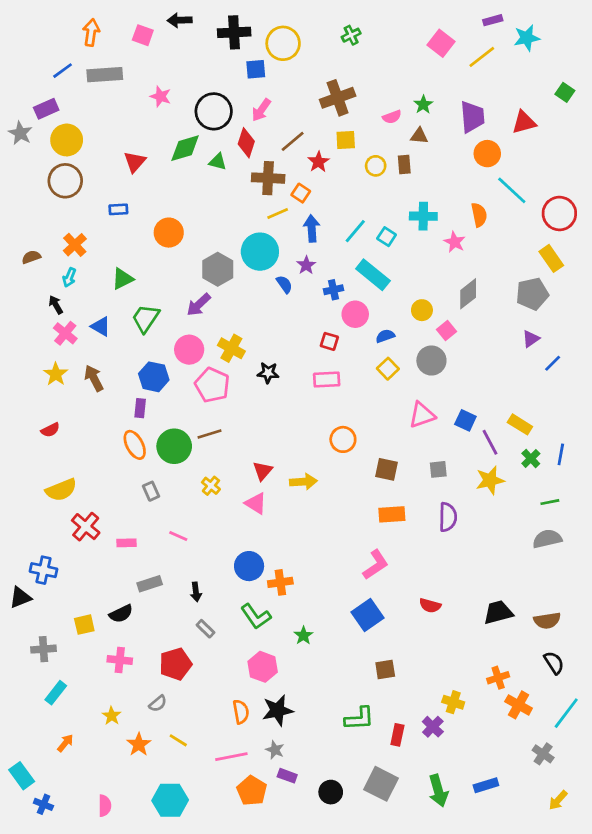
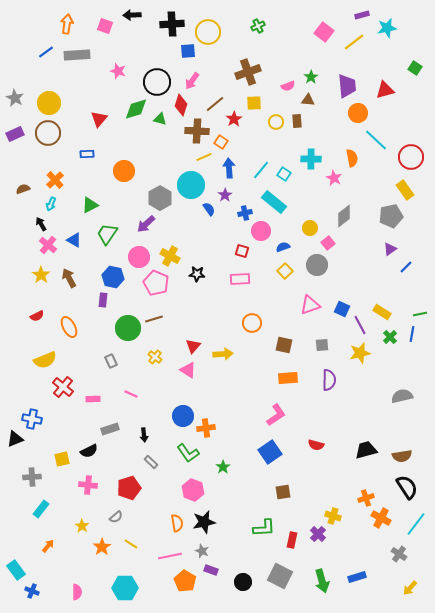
purple rectangle: (46, 109) -> (15, 134), moved
orange ellipse: (135, 445) -> (69, 327), moved
green line: (550, 502) -> (420, 314), moved
black semicircle: (554, 663) -> (407, 487), size x1.4

